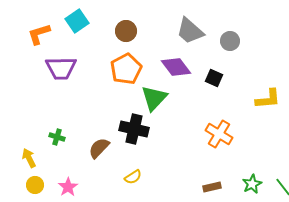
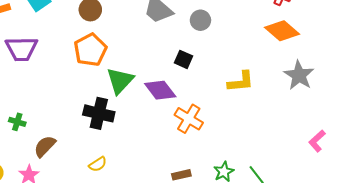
purple diamond: (176, 67) -> (160, 90), moved
brown semicircle: (99, 148) -> (45, 146), moved

